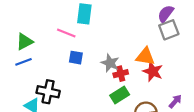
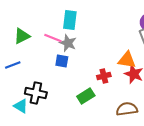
green triangle: (25, 42) -> (22, 36), moved
gray star: (110, 63) -> (68, 43), moved
green rectangle: (120, 95) -> (86, 96), moved

